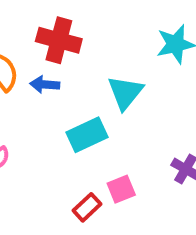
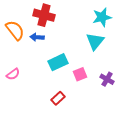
cyan triangle: (125, 93) -> (95, 41), moved
pink square: (121, 189) -> (80, 74), moved

